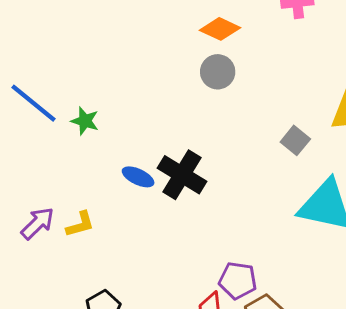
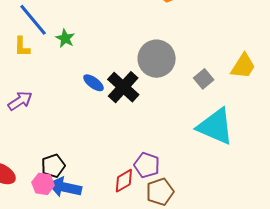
gray circle: (218, 72) -> (157, 59), moved, size x1.6
yellow L-shape: (80, 224) -> (22, 47), moved, turned 95

